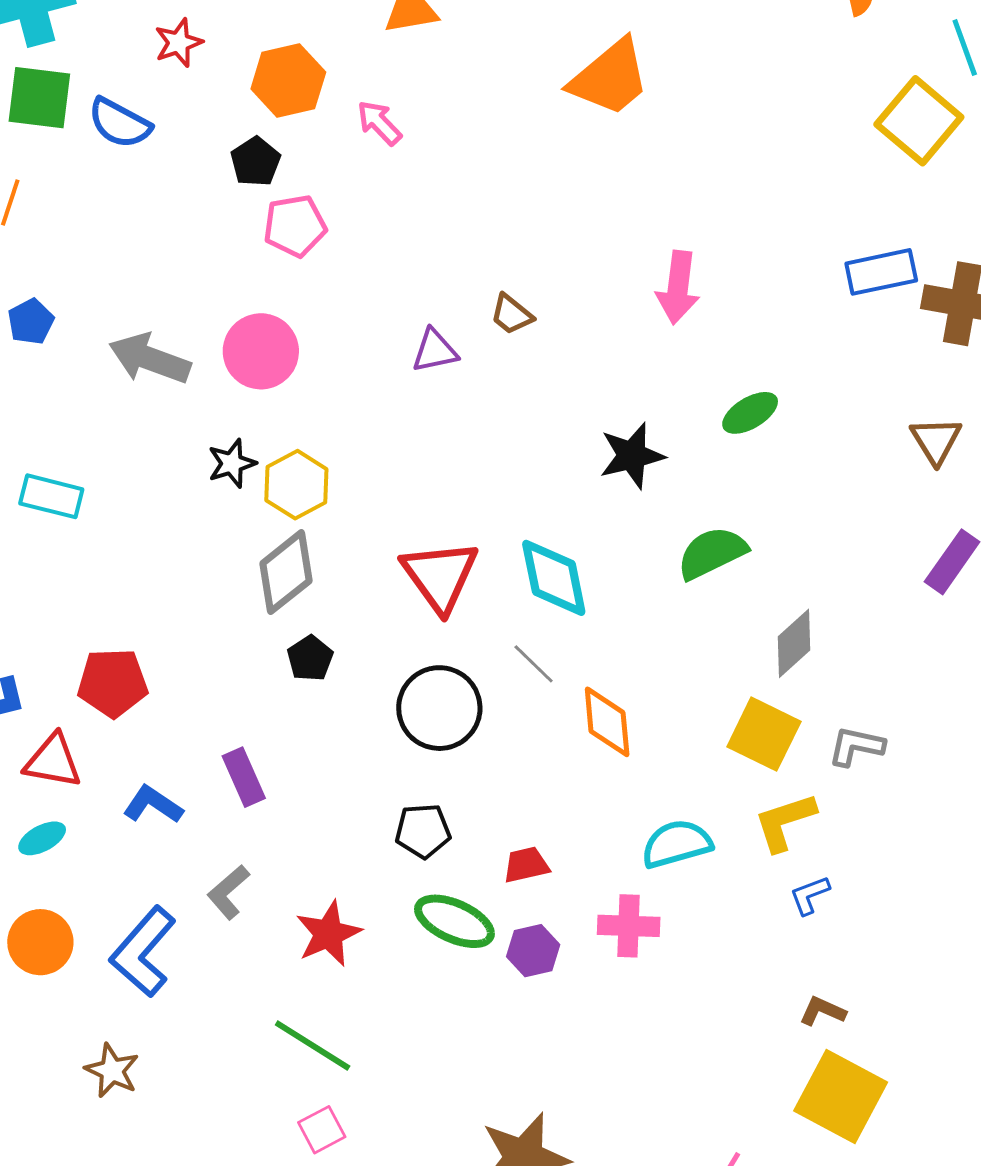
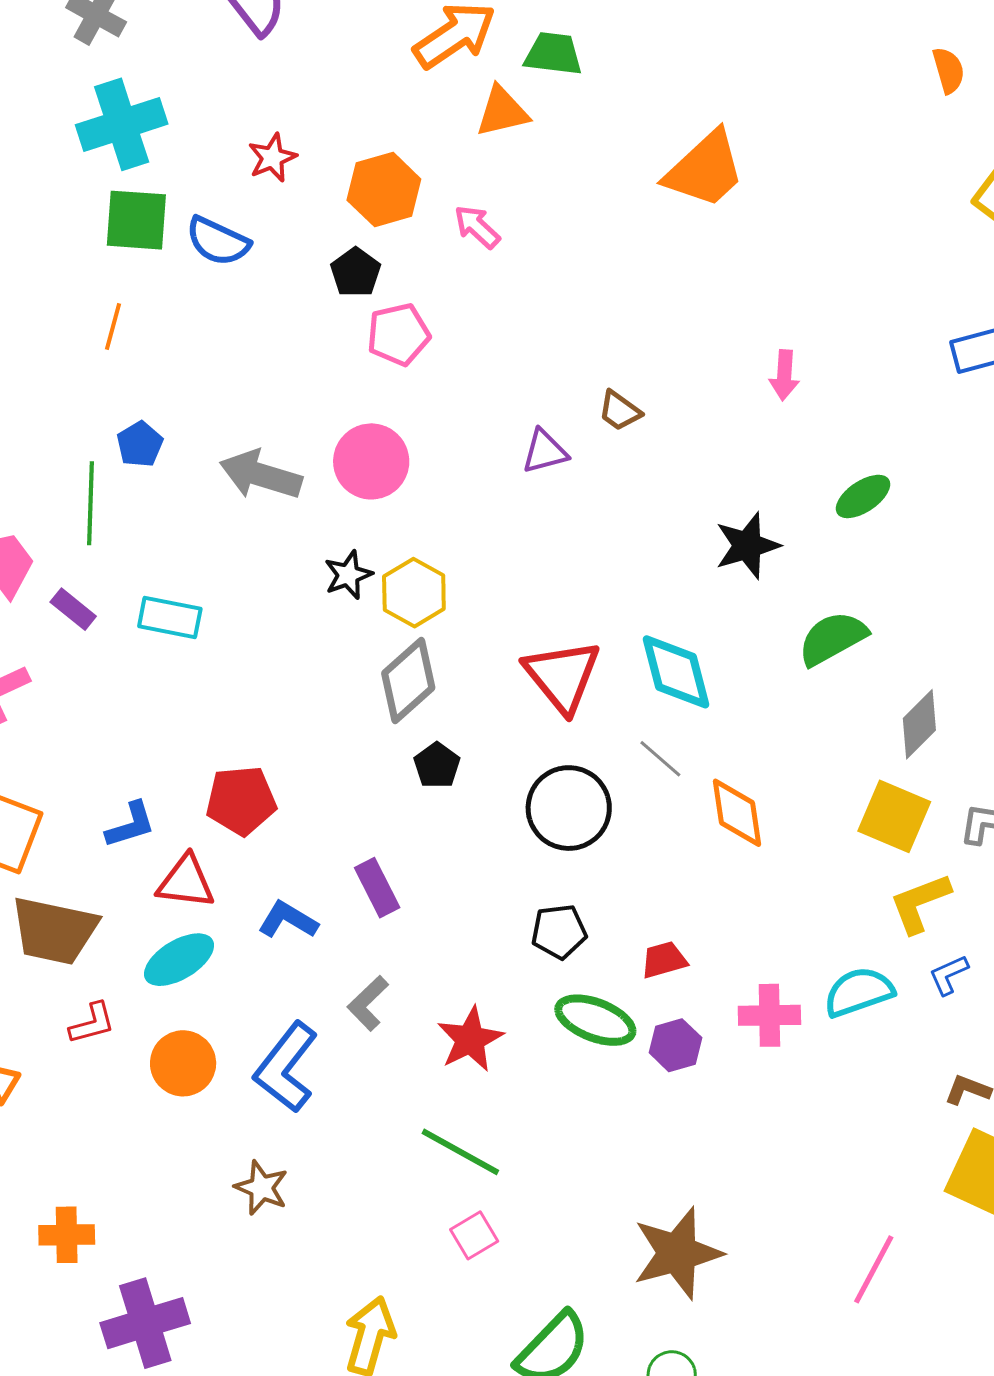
pink arrow: (678, 287) -> (784, 375), size x0.7
cyan ellipse: (42, 838) -> (179, 960), size x1.5
cyan semicircle: (677, 844) -> (859, 992), moved

